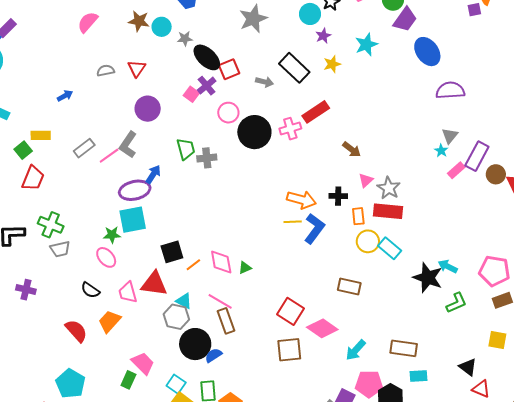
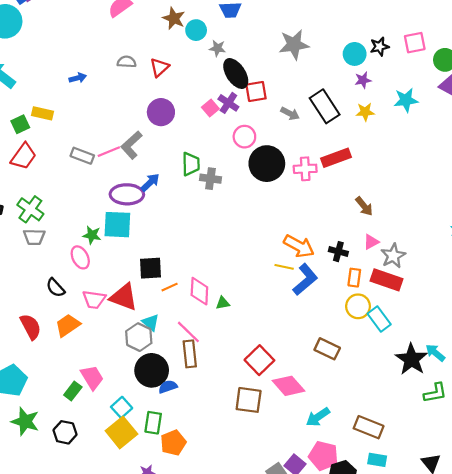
purple cross: (207, 86) -> (228, 103), turned -30
gray rectangle: (84, 148) -> (82, 156), moved, turned 45
pink trapezoid: (128, 292) -> (94, 299), turned -80

